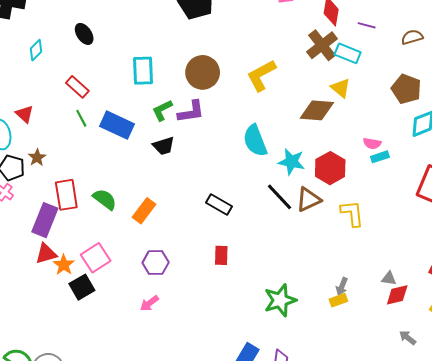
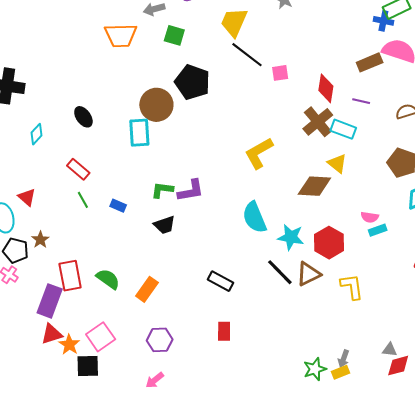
cyan rectangle: (143, 71) -> (139, 133), moved
brown circle: (203, 72) -> (156, 105), moved
green L-shape: (162, 110) -> (162, 190), turned 35
blue rectangle: (117, 125) -> (118, 206), size x0.5
black square: (82, 287) -> (88, 366), turned 30
green star: (280, 300) -> (315, 369), moved, size x0.7

